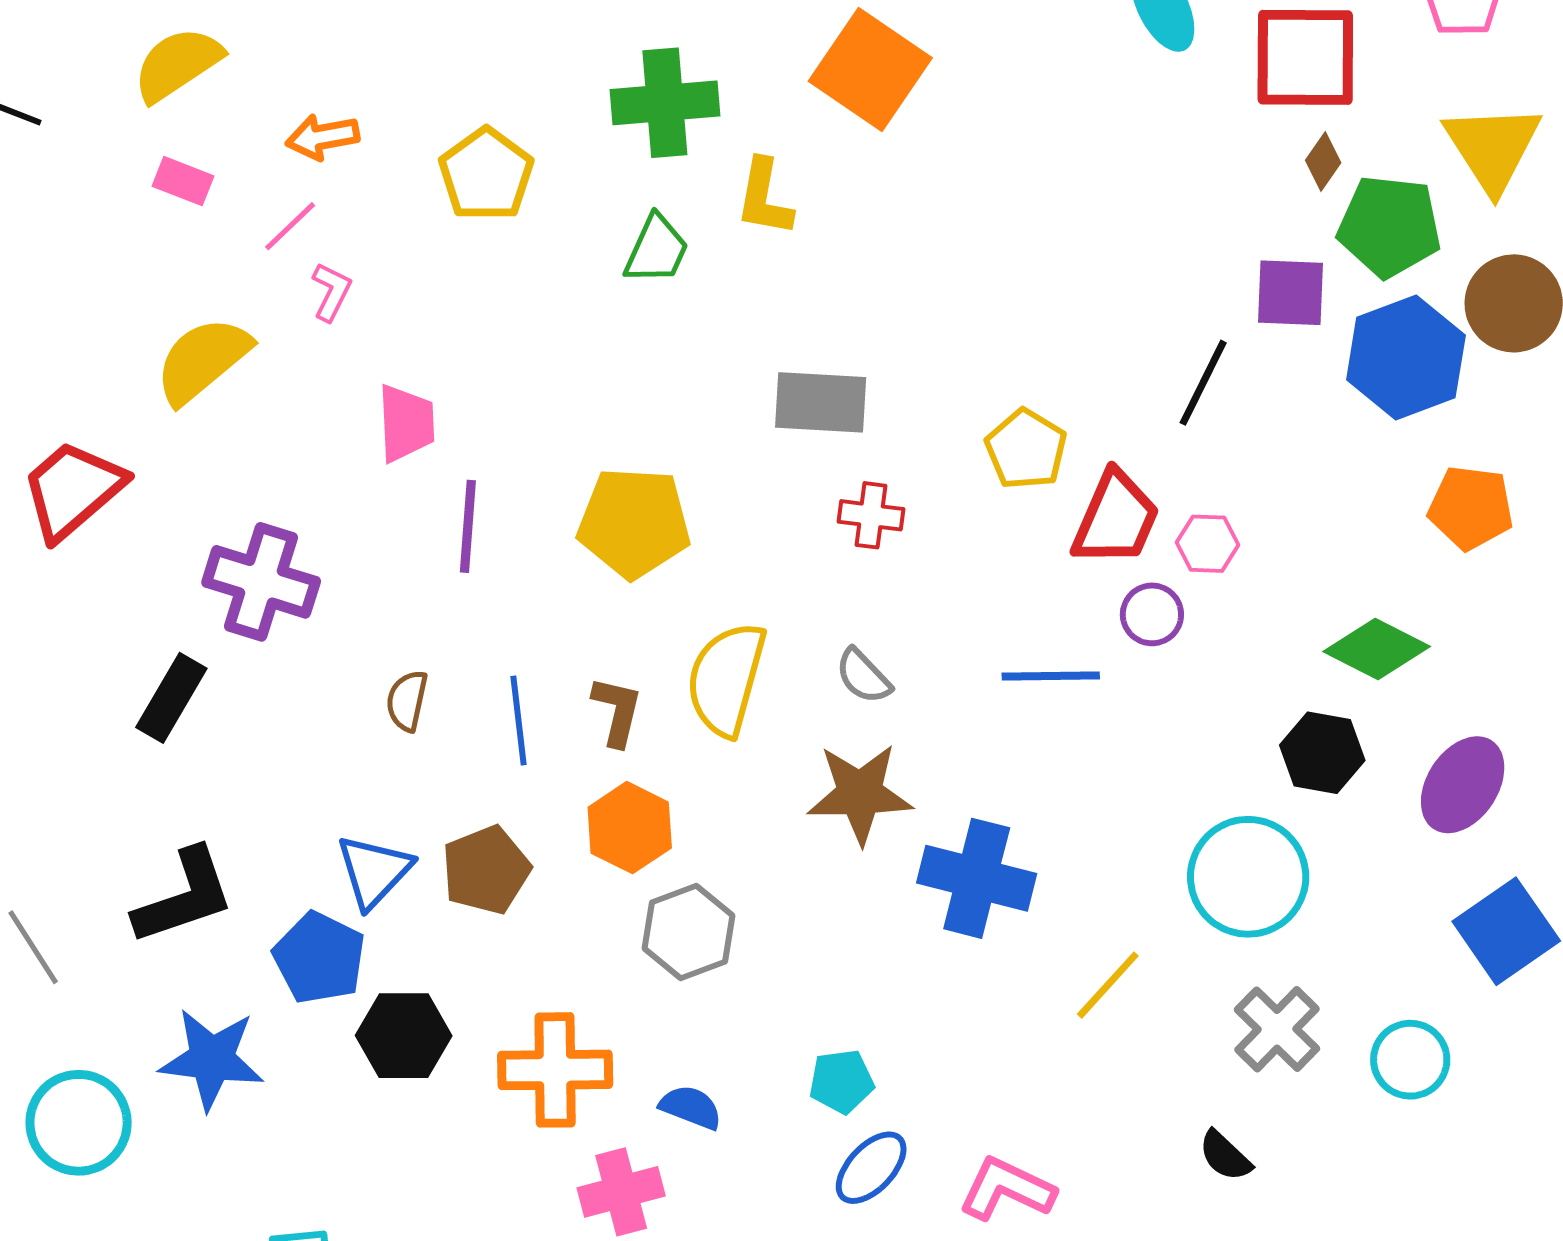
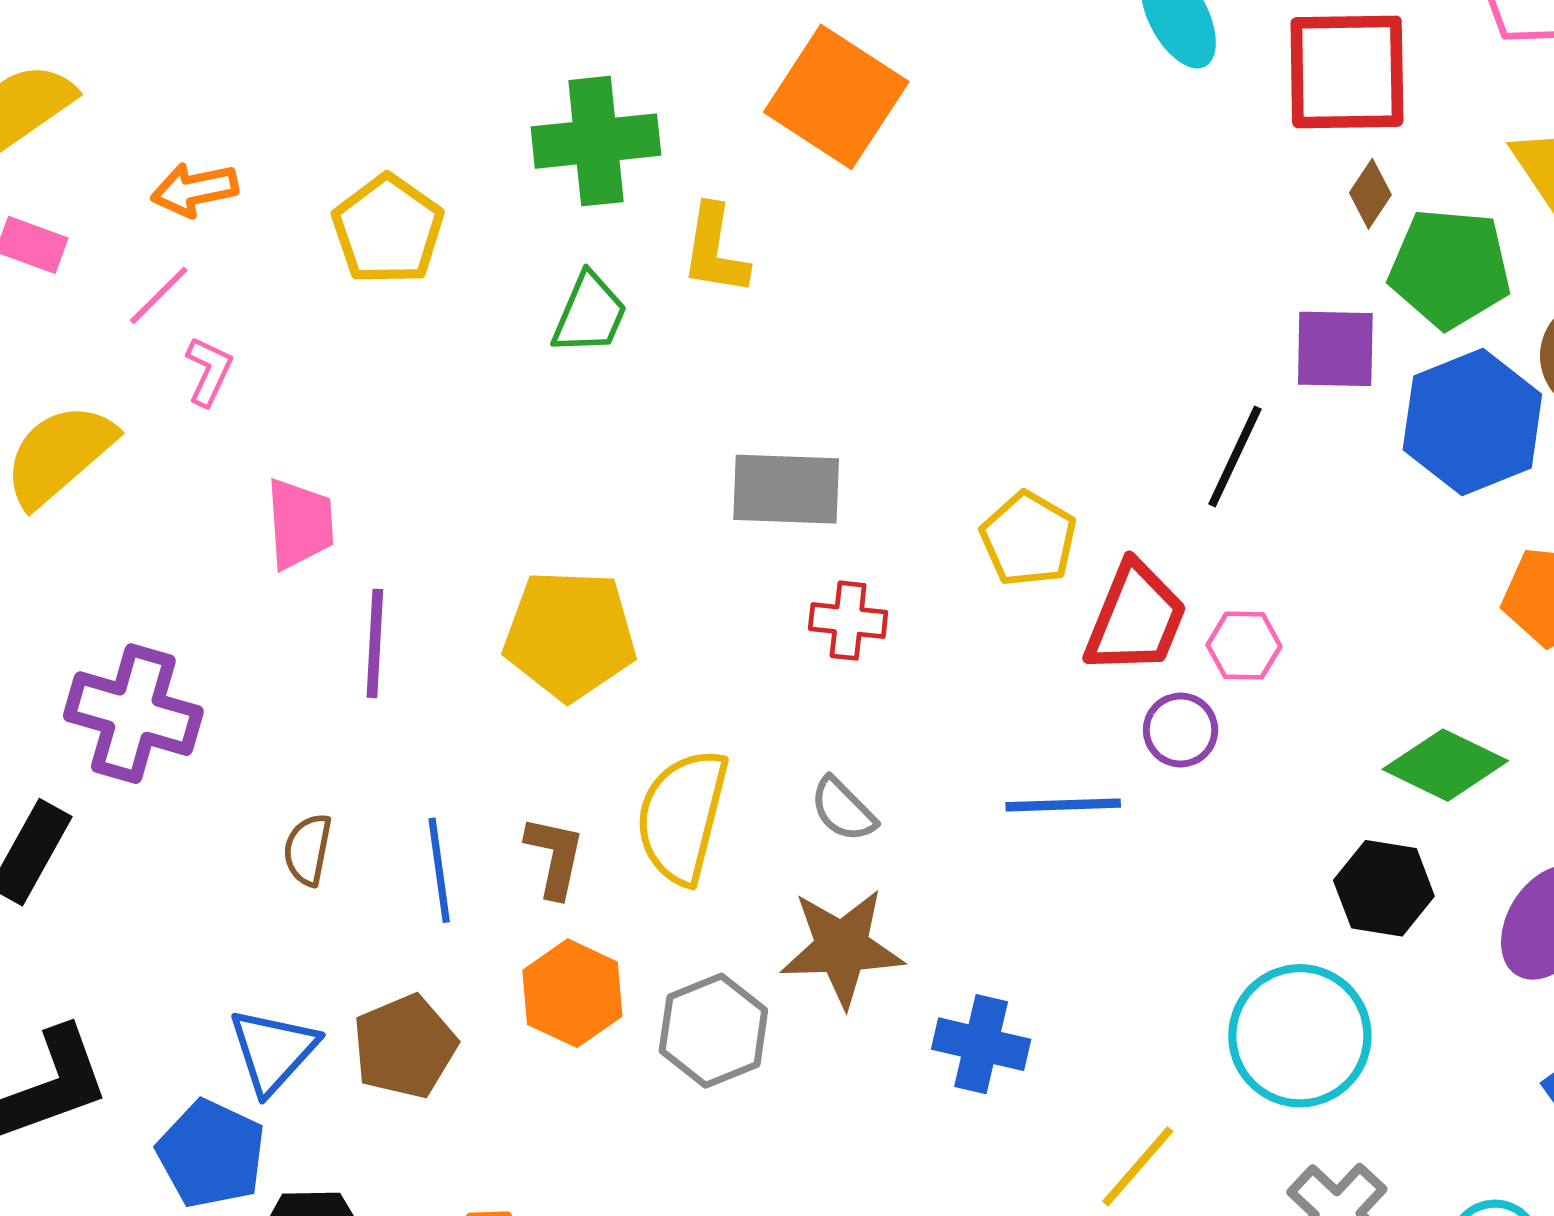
blue cross: (977, 878) -> (981, 1044), size x0.7
gray hexagon: (688, 932) -> (713, 1031), moved

